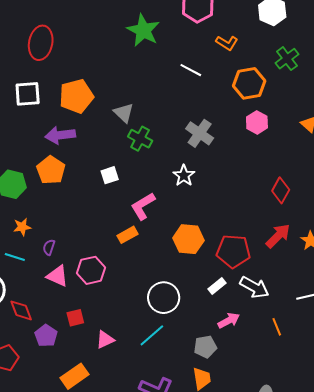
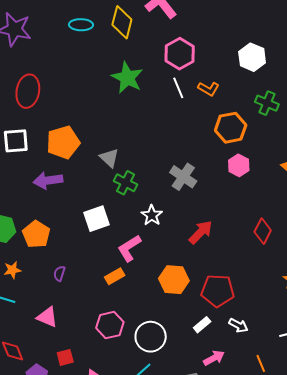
green cross: (287, 59) -> (267, 103), turned -30
white line: (191, 70) -> (178, 88), moved, turned 40
orange pentagon: (51, 170) -> (36, 234), moved
white square: (110, 175) -> (97, 219), size x1.5
white star: (184, 176) -> (152, 215), moved
red arrow: (278, 236) -> (201, 232), moved
purple semicircle: (49, 247) -> (59, 273), moved
pink hexagon: (91, 270) -> (110, 325), moved
white arrow: (254, 287) -> (238, 325), size x0.7

